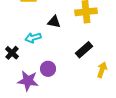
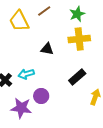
cyan arrow: (33, 38) -> (26, 74), moved

